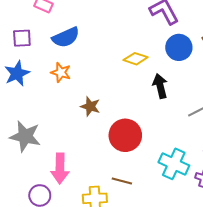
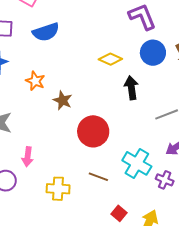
orange star: (61, 73) -> (35, 81), moved
pink arrow: (60, 168) -> (28, 157), size x0.7
brown line: (122, 181) -> (98, 177), moved

